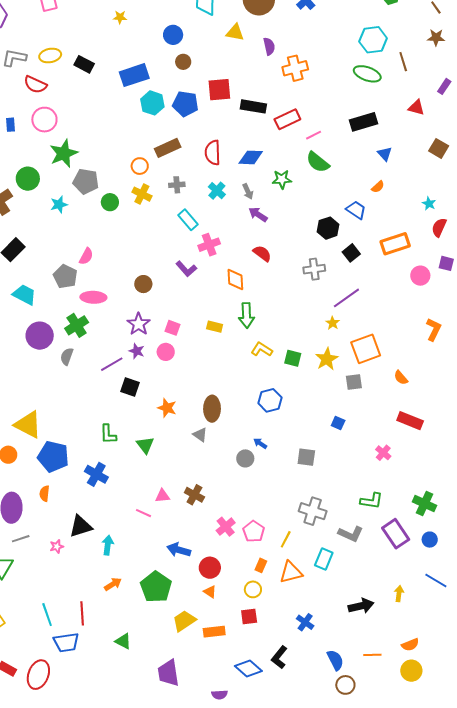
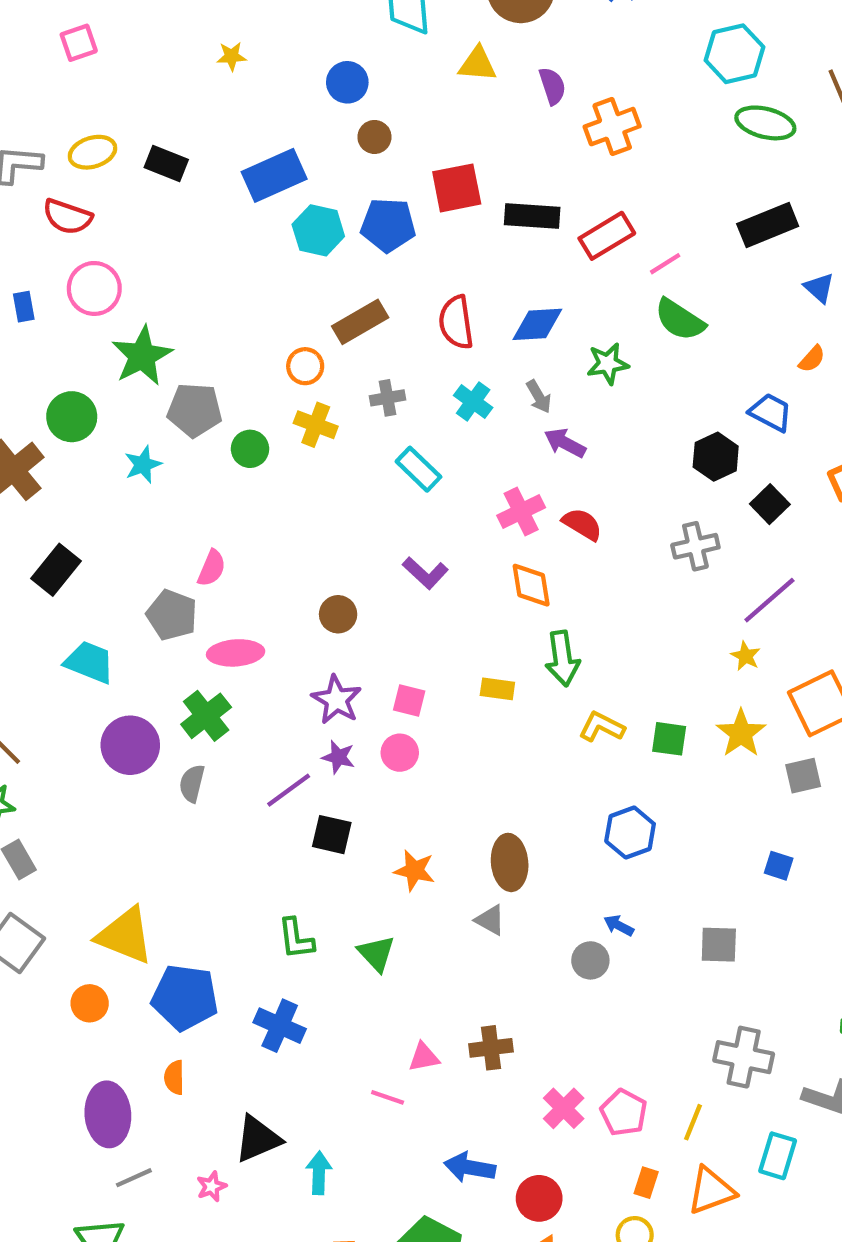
cyan hexagon: (373, 40) -> (734, 54), moved
pink cross: (209, 245) -> (521, 512), moved
brown cross: (194, 495) -> (491, 1048), turned -30

